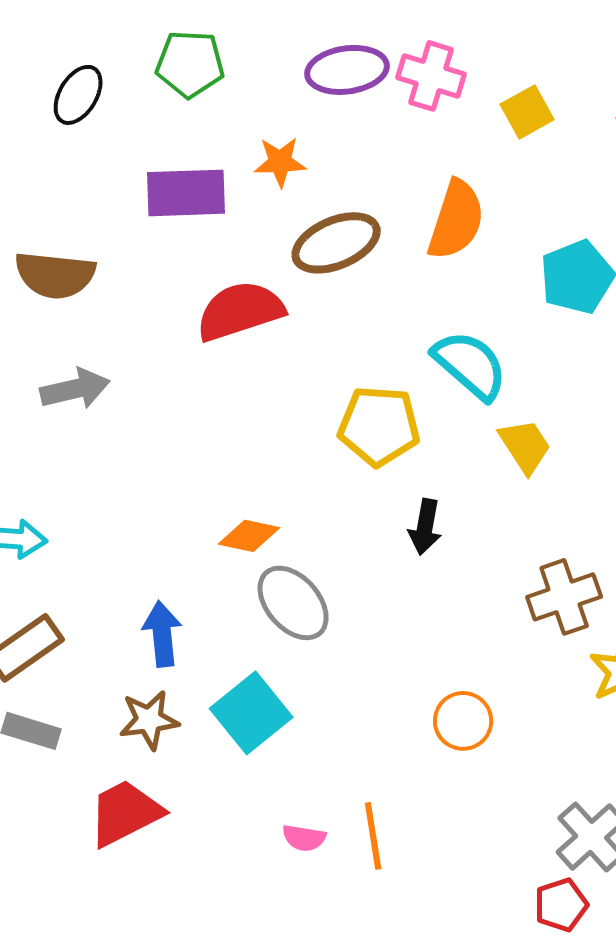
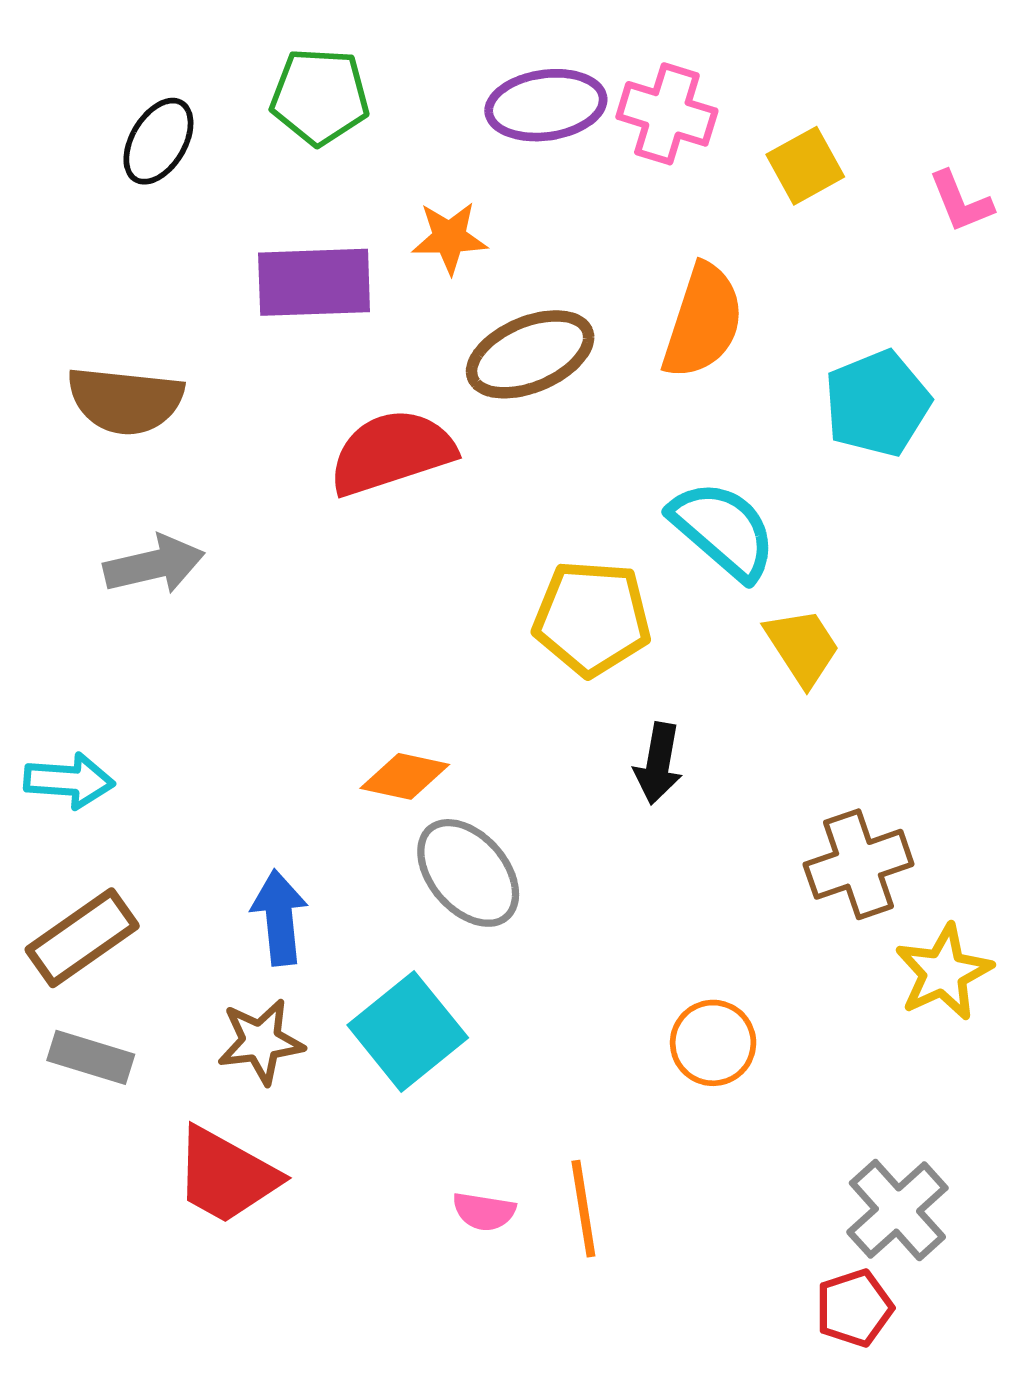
red trapezoid: (125, 813) -> (226, 1175), turned -124

